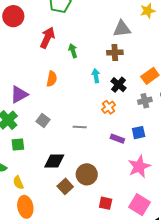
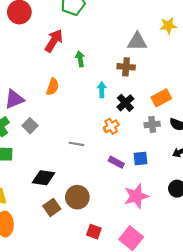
gray square: (43, 120) -> (30, 126), moved

